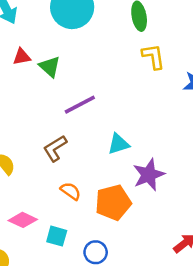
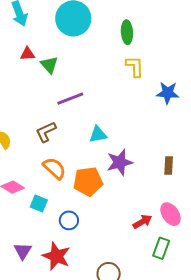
orange semicircle: (71, 191) -> (54, 168), size x1.4

